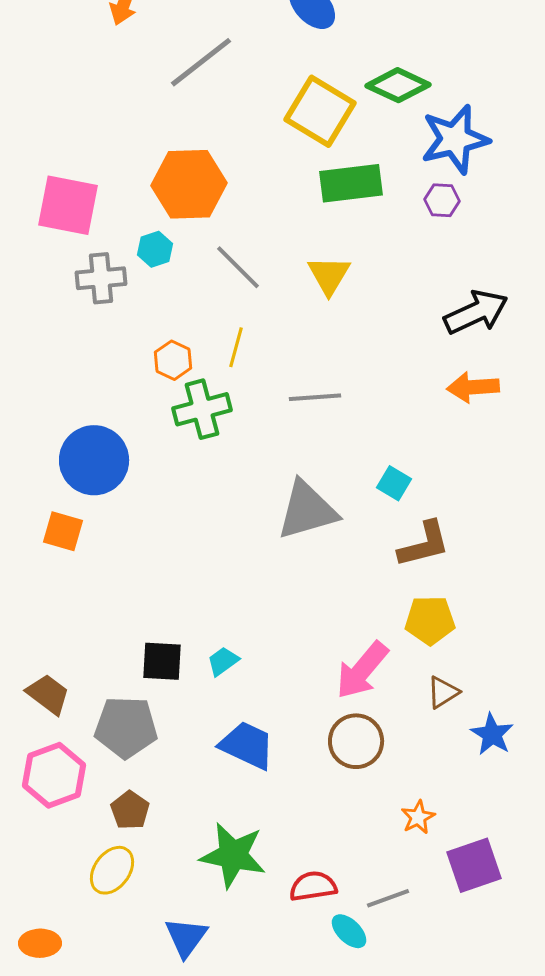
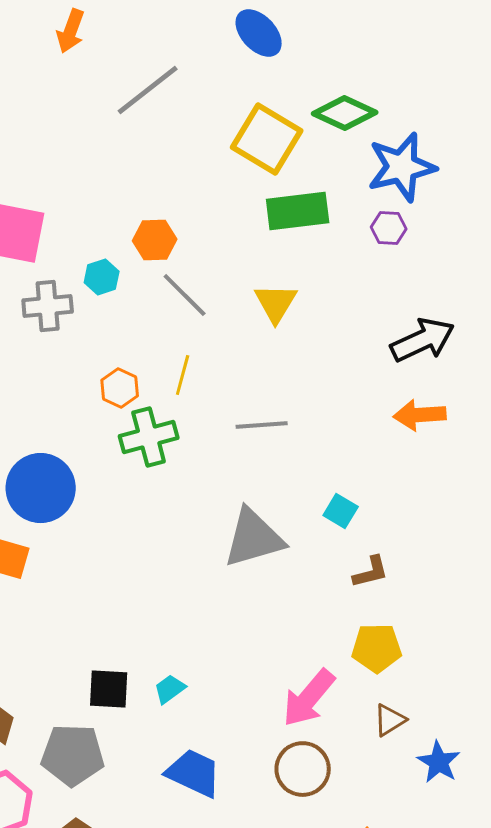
orange hexagon: (189, 184) -> (155, 240), moved, size x0.6
brown L-shape: (424, 544) -> (371, 572), size x0.7

